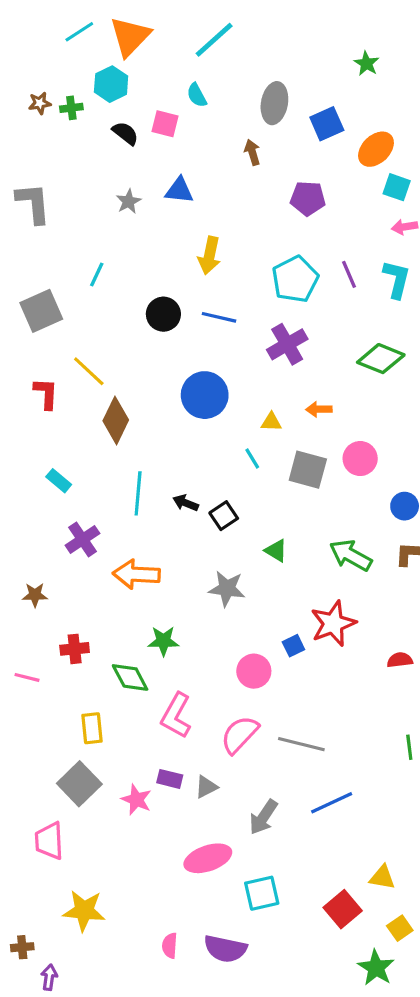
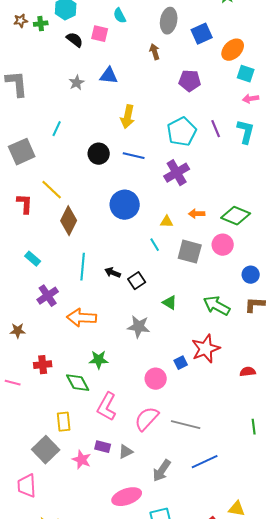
green diamond: (381, 359) -> (236, 216), moved
yellow rectangle: (92, 728) -> (64, 422), moved

